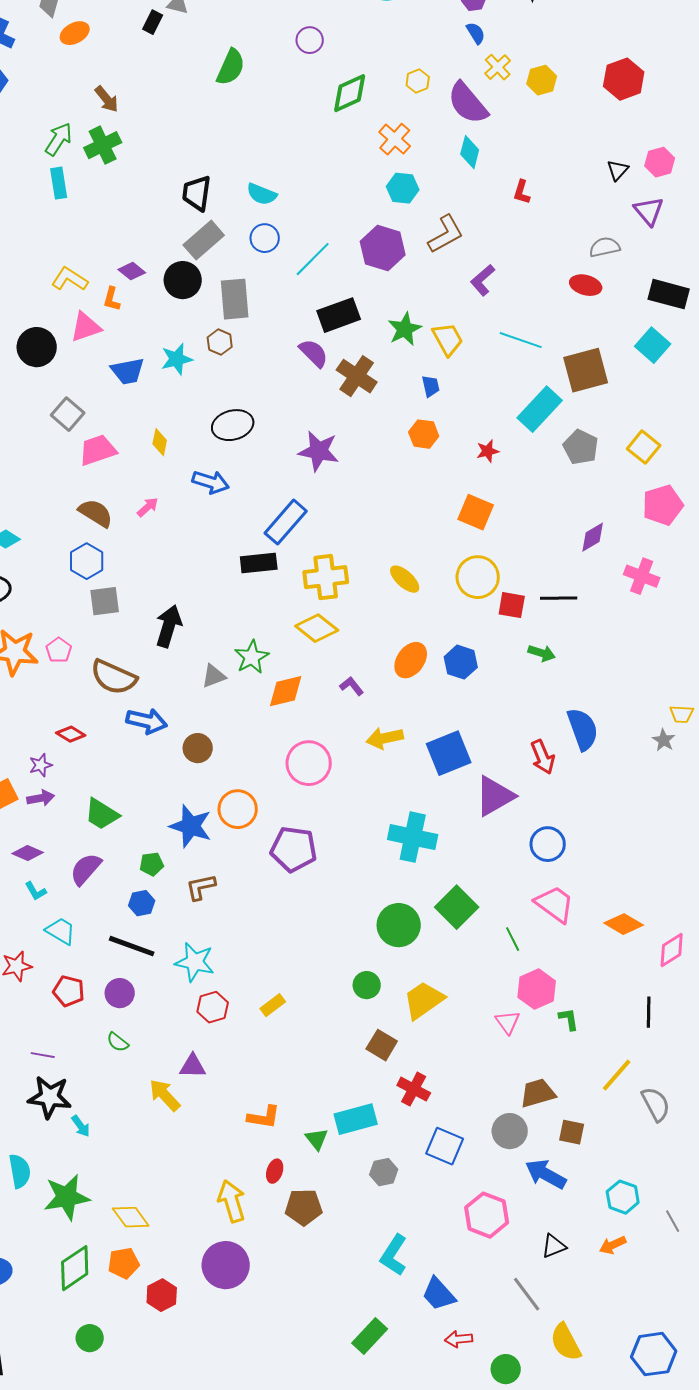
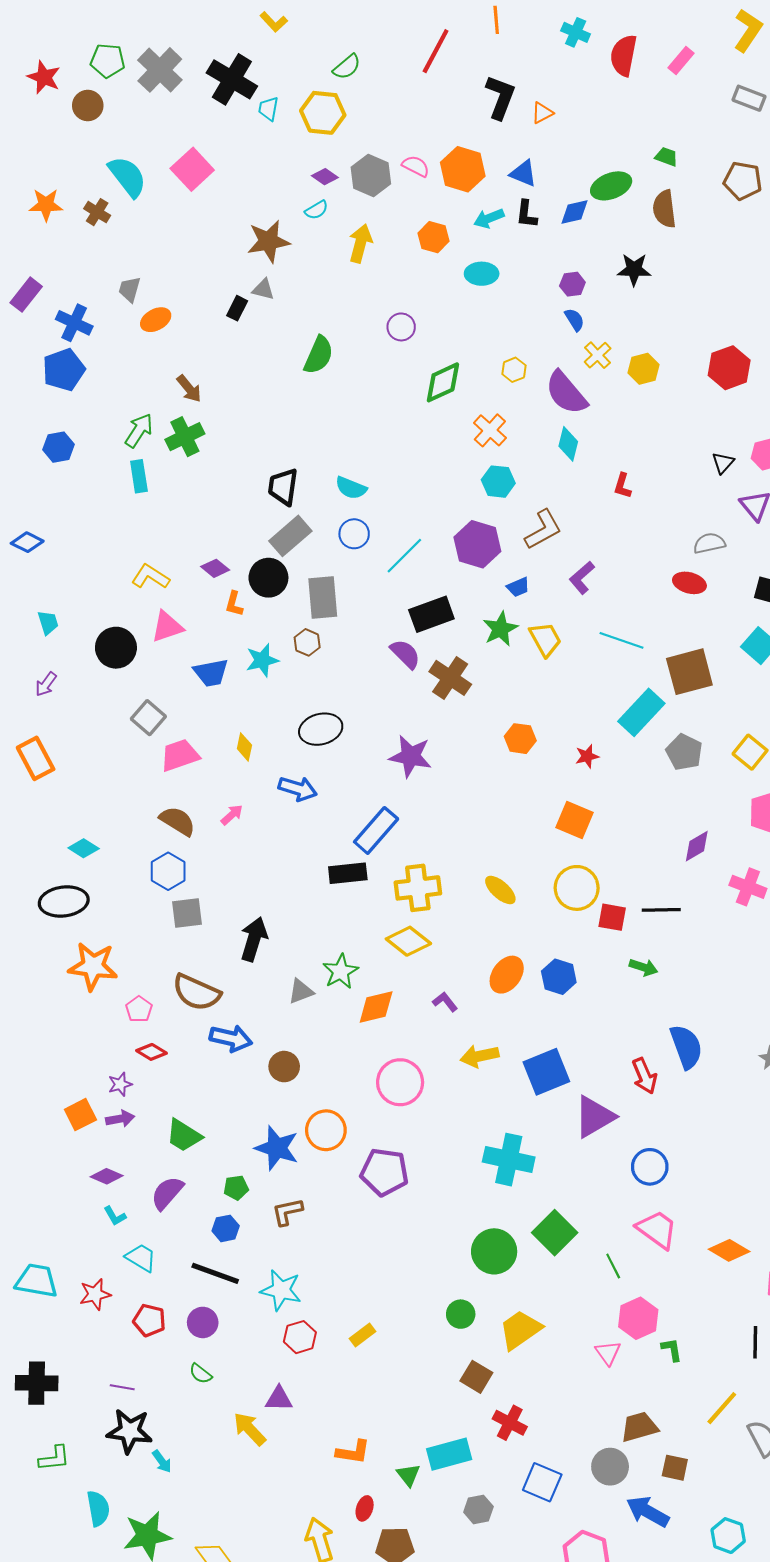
orange L-shape: (112, 299) -> (234, 604), moved
blue trapezoid: (431, 386) -> (518, 587), moved, turned 80
pink pentagon: (59, 650) -> (139, 1009), moved

